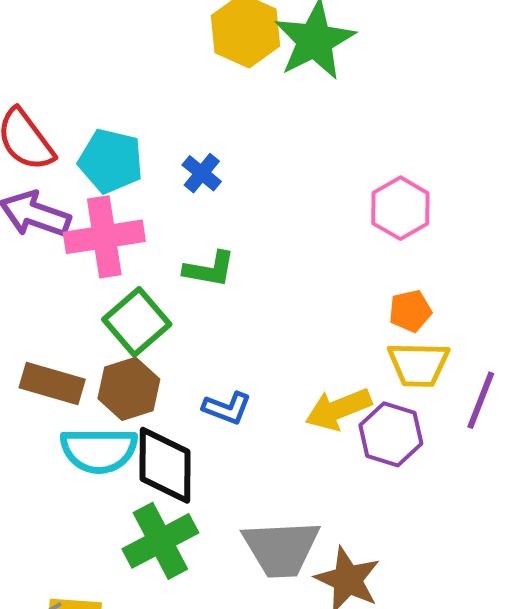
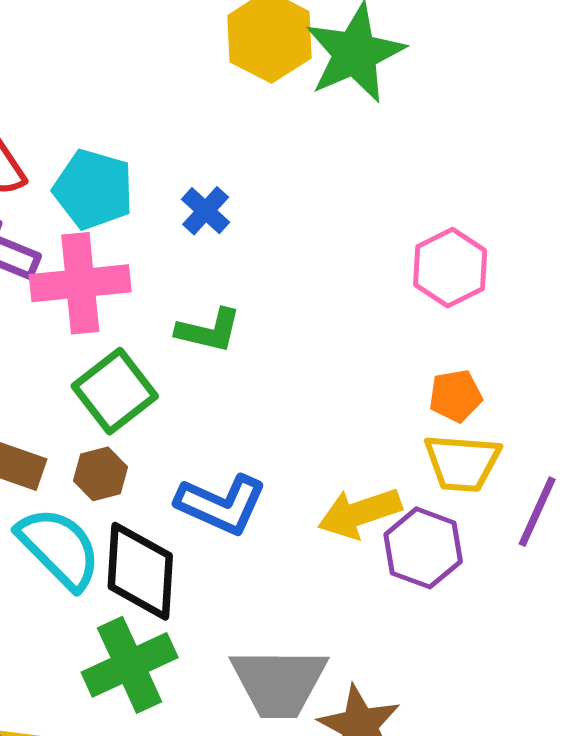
brown hexagon: (129, 389) -> (100, 474), size x0.7
blue L-shape: (227, 408) -> (221, 504), size x1.5
cyan semicircle: (99, 450) -> (59, 548), turned -138

